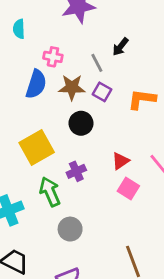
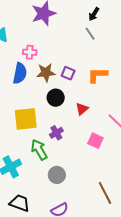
black arrow: (120, 47) -> (94, 14), moved
gray line: (97, 63) -> (90, 34), moved
yellow square: (37, 147) -> (26, 119), turned 30
red triangle: (120, 161) -> (82, 109), moved

